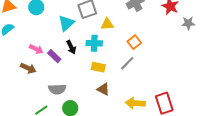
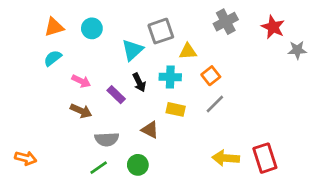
orange square: (134, 42) -> (211, 76), moved
pink arrow: (36, 49) -> (81, 81), moved
gray semicircle: (57, 89) -> (107, 139), moved
brown triangle: (103, 89) -> (150, 130), moved

